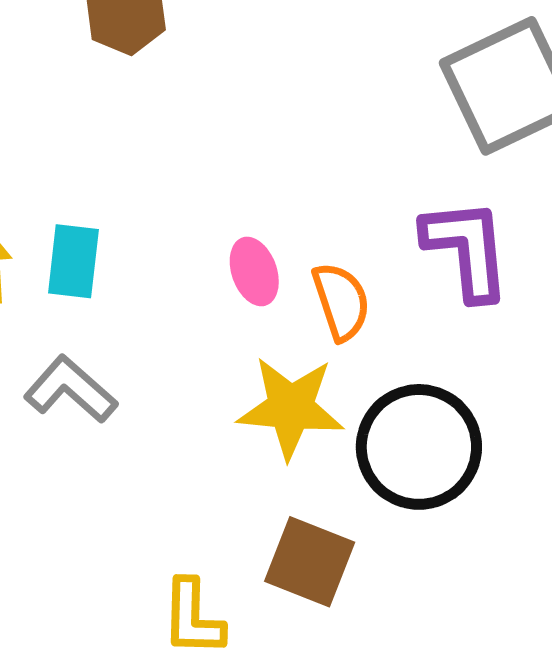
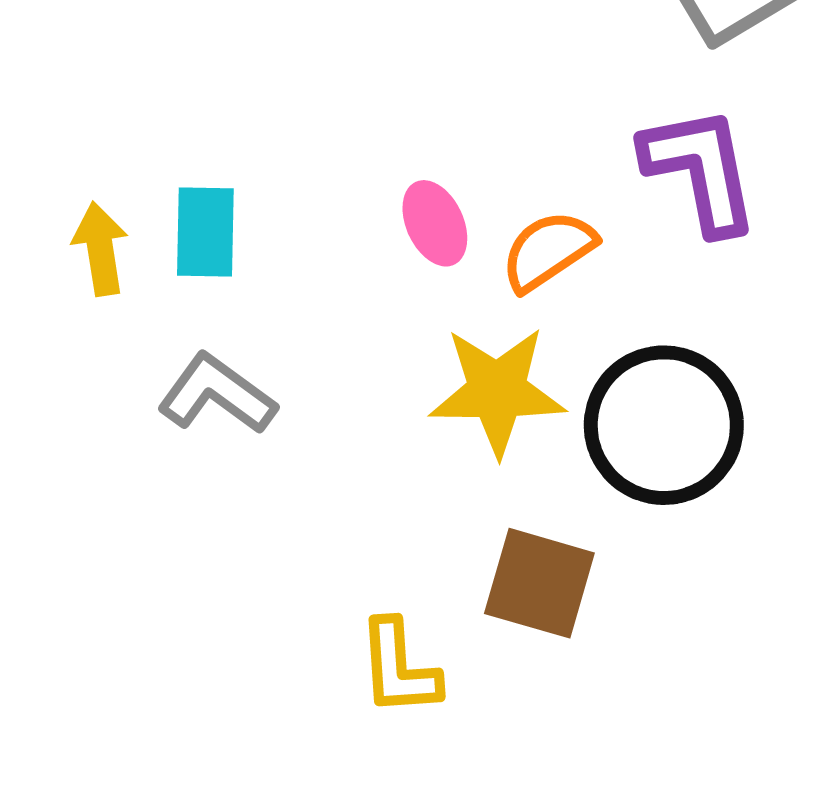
orange semicircle: (341, 301) -> (548, 251), turned -100

